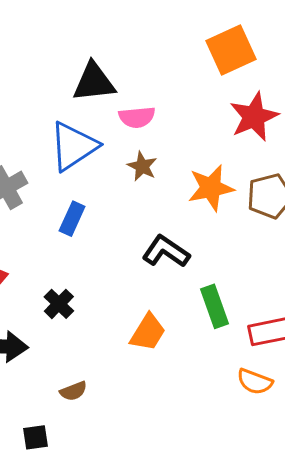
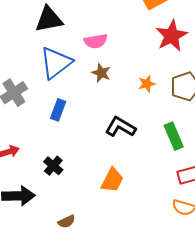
black triangle: (94, 82) -> (49, 19), moved
orange star: (211, 188) -> (147, 84), size x0.6
green rectangle: (215, 306) -> (174, 136), moved

